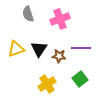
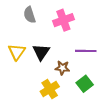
yellow triangle: (16, 49) -> (17, 52), turned -36
brown star: (59, 56) -> (62, 68), moved

